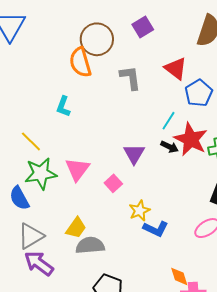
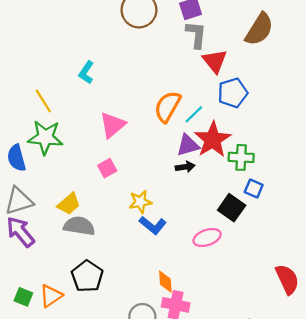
orange semicircle: (80, 62) -> (167, 107), moved, turned 32
gray L-shape: (130, 78) -> (196, 35), moved
black arrow: (169, 147) -> (185, 167), moved, turned -48
purple triangle: (134, 154) -> (188, 145), moved, turned 30
pink triangle: (77, 169) -> (113, 125), moved
pink square: (113, 183) -> (107, 168), moved

